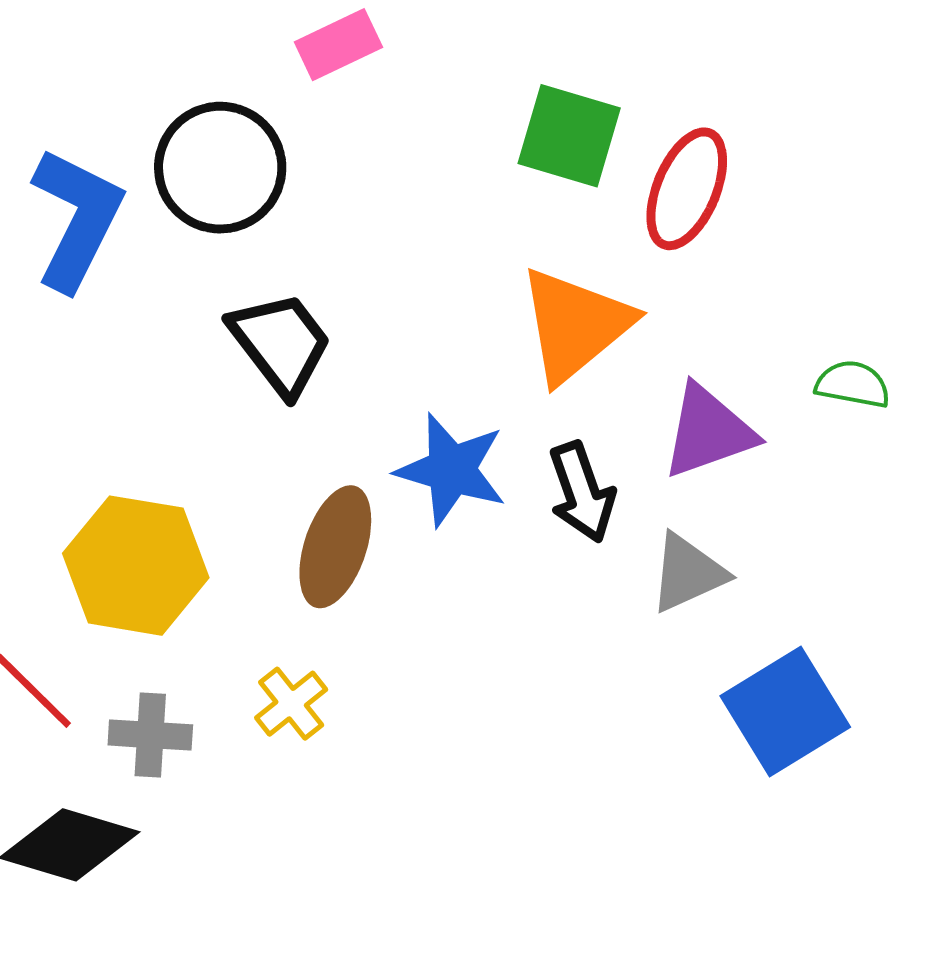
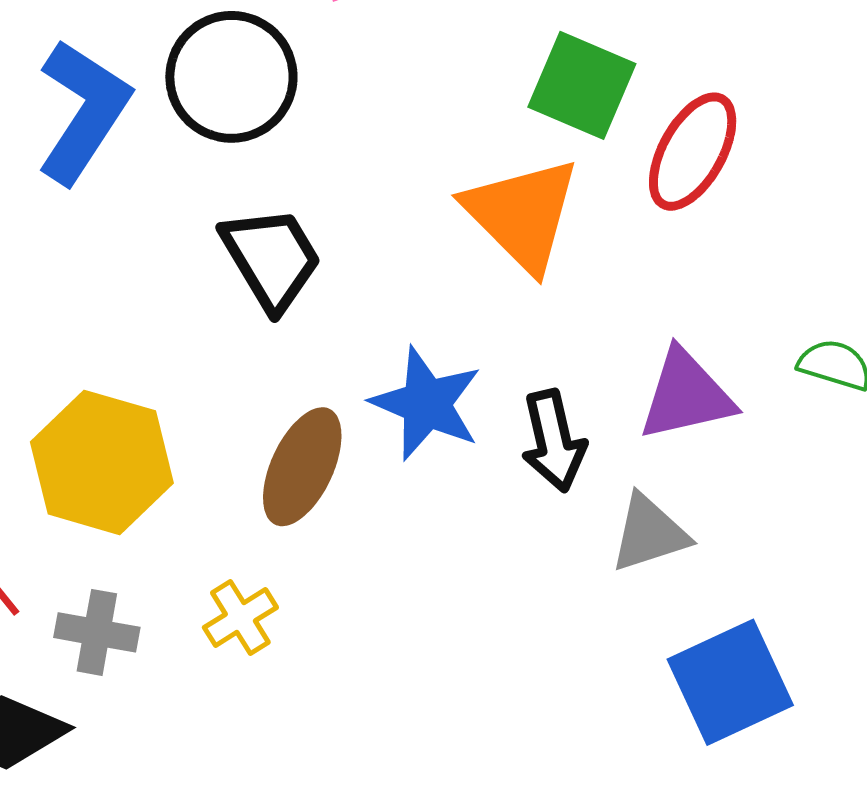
orange triangle: (575, 325) -> (522, 214), moved, turned -42

